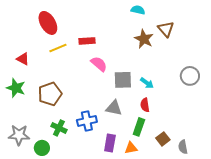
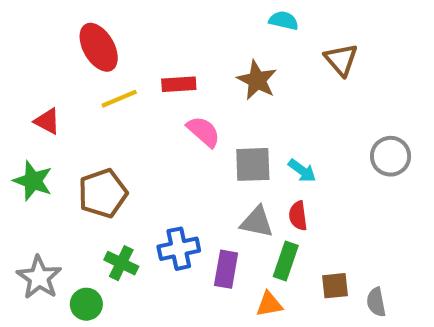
brown star: (144, 39) -> (257, 80), moved
gray triangle: (114, 108) -> (257, 222), moved
gray star: (19, 135) -> (39, 277), turned 30
brown square: (163, 139) -> (335, 286), turned 32
purple rectangle: (110, 143) -> (226, 269), moved

